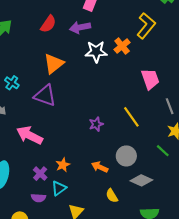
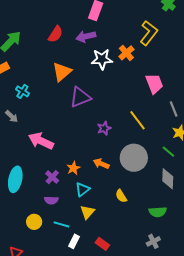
purple triangle: (45, 96) -> (80, 97), moved, turned -40
gray circle: (126, 156) -> (134, 158), size x1.4
orange arrow: (100, 167) -> (101, 164), moved
gray diamond: (141, 180) -> (168, 179), moved, turned 70
cyan triangle: (59, 188) -> (82, 189), moved

